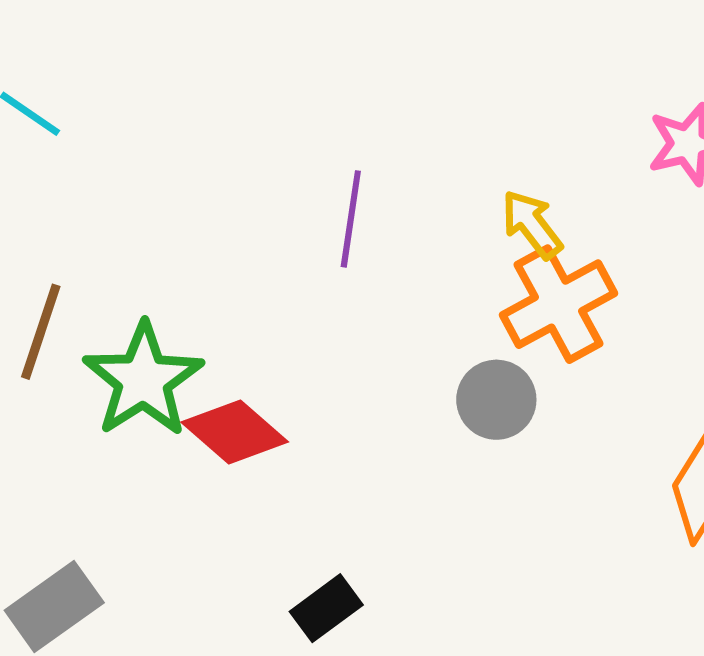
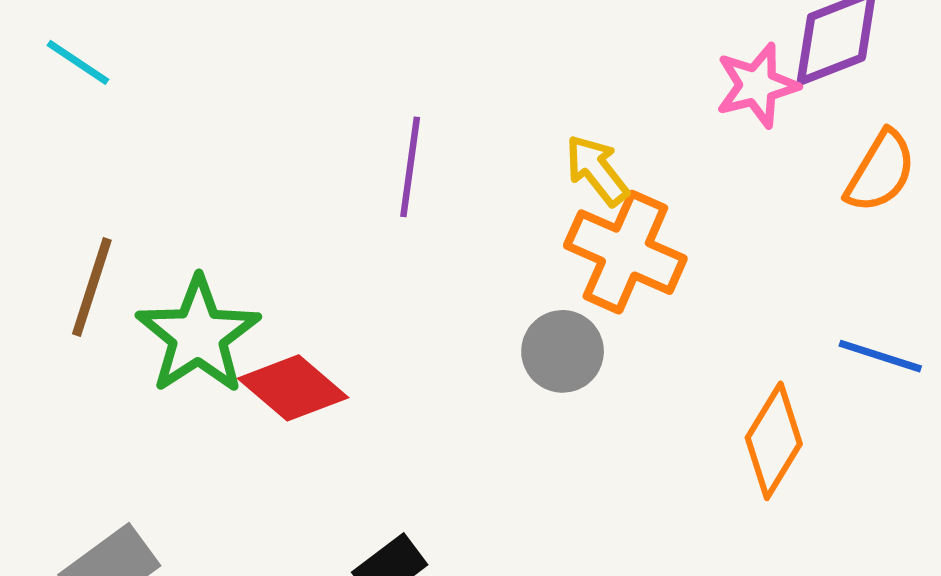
orange cross: (559, 304) -> (625, 252), turned -37

